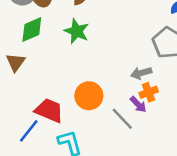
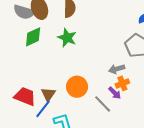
brown triangle: (16, 62) -> (48, 94), moved
red trapezoid: (49, 110) -> (25, 96), moved
blue line: (29, 131) -> (43, 109), moved

